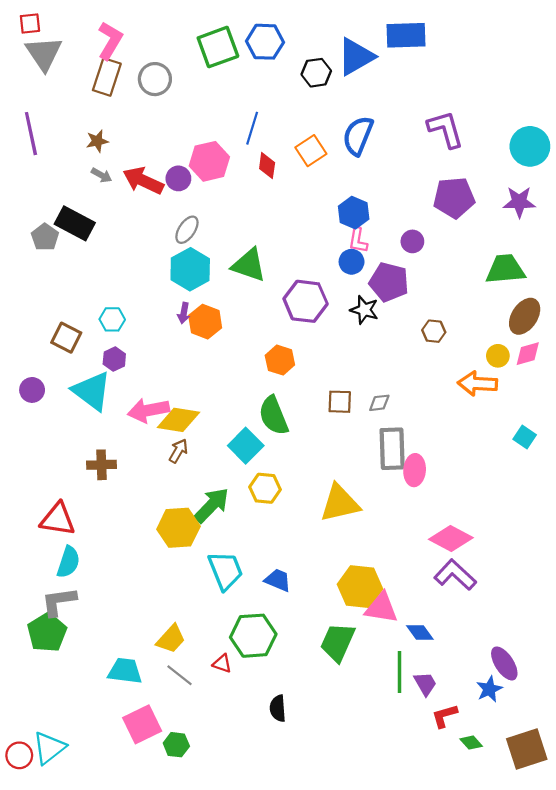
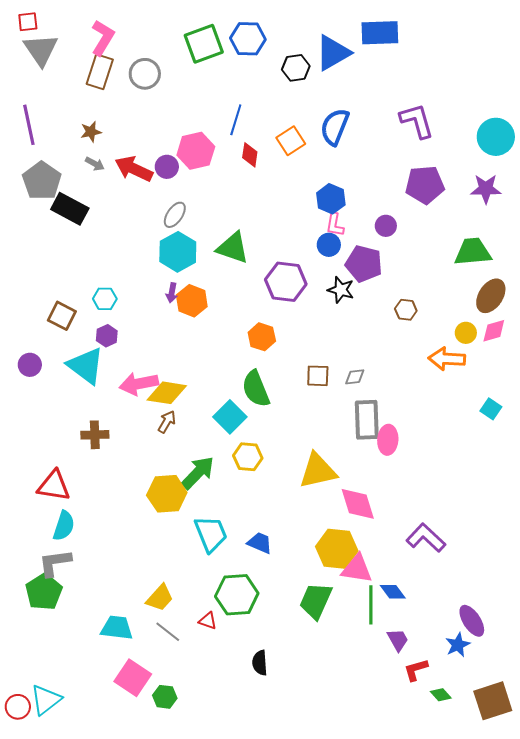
gray pentagon: (45, 237) -> (42, 181), moved, size x1.5
pink diamond: (451, 538) -> (358, 504), moved, turned 45
green line: (400, 672) -> (371, 605), moved
pink square: (142, 724) -> (133, 678), turned -30

